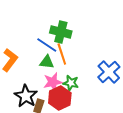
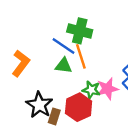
pink star: (53, 82) -> (107, 89), moved

